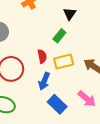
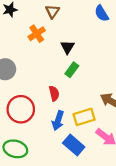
black triangle: (70, 14) -> (67, 47), moved
yellow rectangle: (64, 62) -> (84, 117), moved

